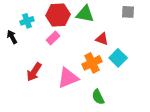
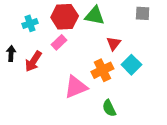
black arrow: (12, 37) -> (11, 54), moved, turned 32
red triangle: (102, 39) -> (114, 43), turned 48
red arrow: (34, 72) -> (33, 61), moved

